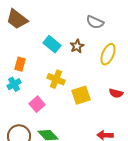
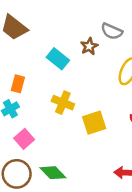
brown star: (77, 46) -> (89, 46), moved
pink square: (37, 104) -> (24, 139), moved

